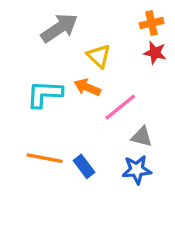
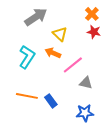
orange cross: (152, 23) -> (92, 14), turned -32
cyan L-shape: (44, 94) -> (27, 57), turned 120
blue star: (137, 170) -> (85, 113), moved

